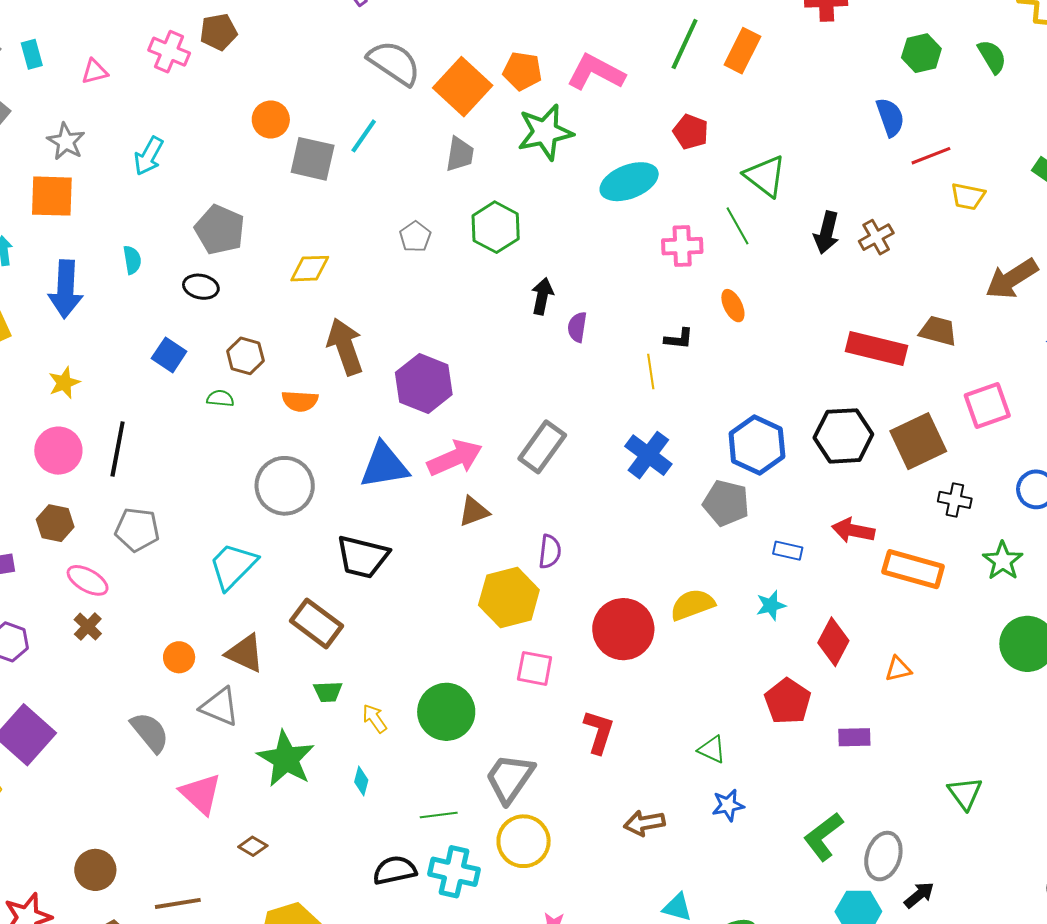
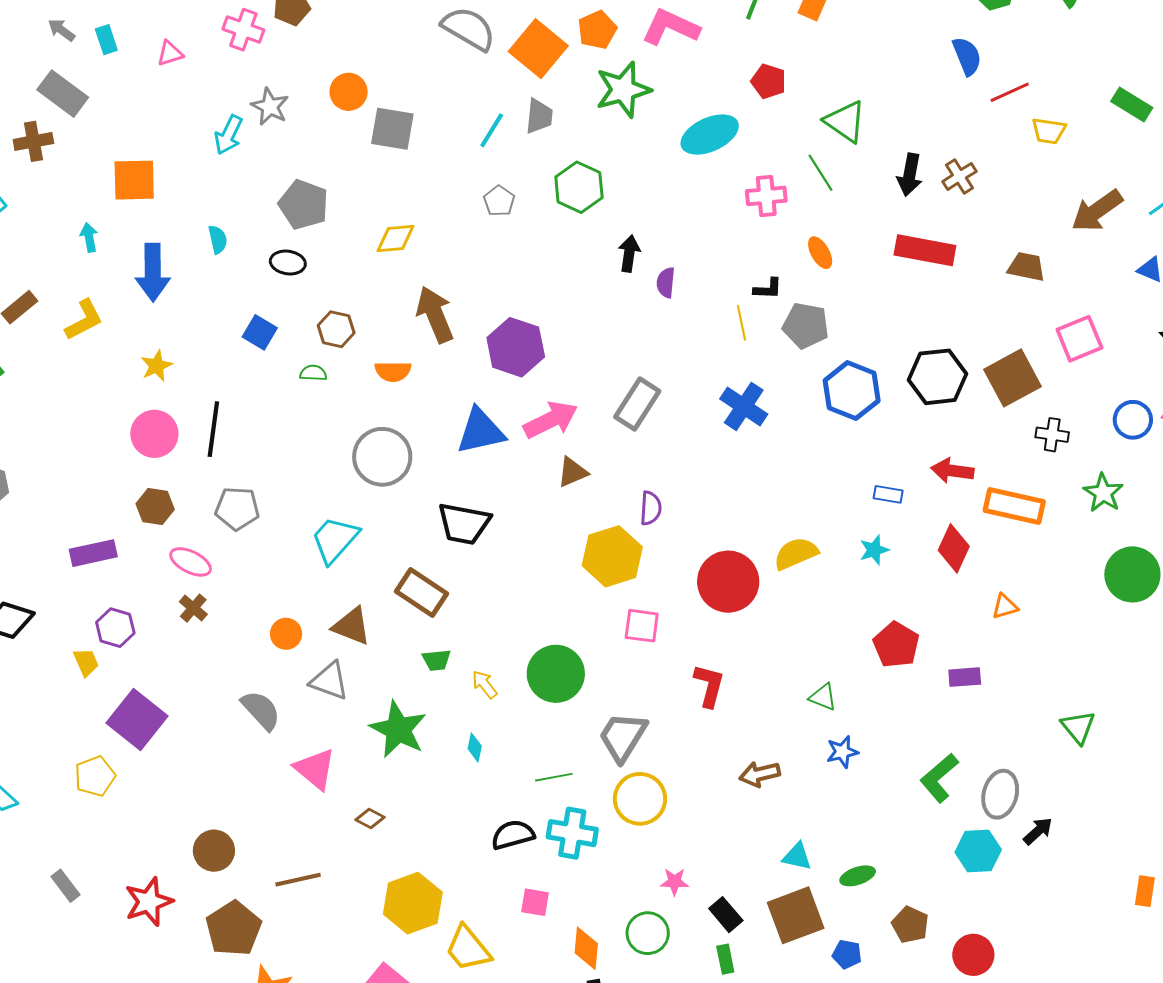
orange pentagon: (522, 71) -> (597, 30), turned -30
cyan line: (364, 136) -> (492, 130), moved
gray star: (66, 142) -> (270, 106), moved
red rectangle: (877, 349) -> (925, 250), moved
gray pentagon: (726, 503) -> (806, 326), moved
red diamond: (833, 642) -> (954, 548), moved

